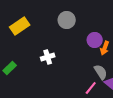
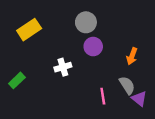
purple circle: (95, 40) -> (93, 47), moved
pink line: (91, 88) -> (103, 96), moved, turned -48

